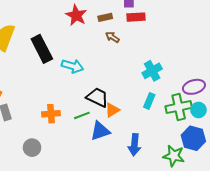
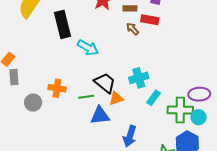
red rectangle: (136, 17) -> (150, 20), moved
cyan cross: (152, 71) -> (139, 78), moved
gray circle: (32, 148) -> (33, 103), moved

